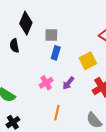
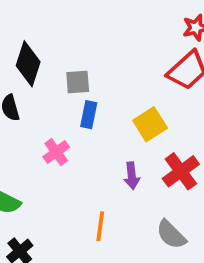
pink cross: (46, 83) -> (56, 152), moved
purple arrow: (68, 83) -> (132, 176), moved, turned -40

